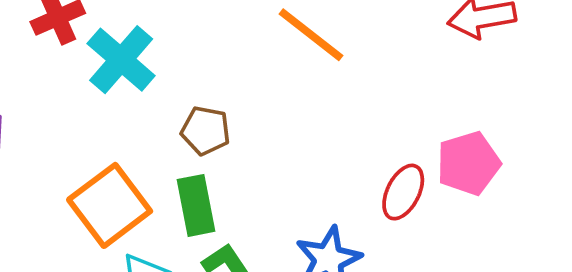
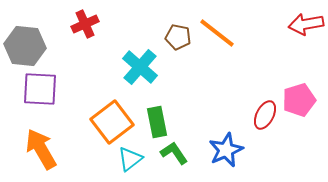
cyan cross: (121, 60) -> (140, 67), moved
brown pentagon: (206, 131) -> (178, 37), moved

